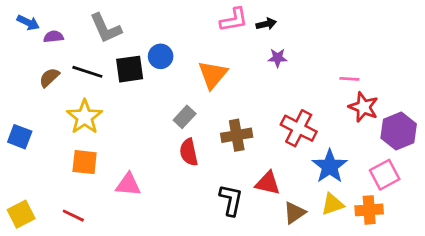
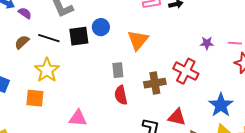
purple semicircle: (54, 37) -> (25, 13), turned 40
purple star: (278, 58) -> (207, 43), moved
gray rectangle: (185, 117) -> (118, 70), turned -49
red cross: (299, 128) -> (186, 71), moved
orange square: (85, 162) -> (35, 98), moved

